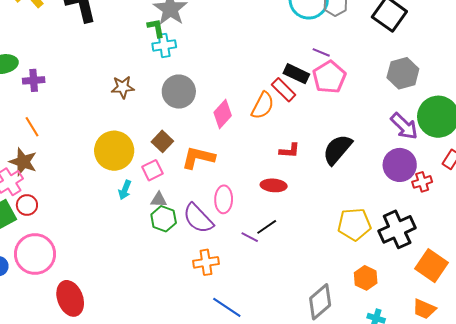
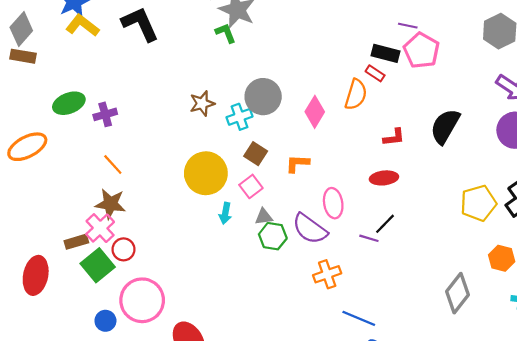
cyan cross: (164, 45) -> (240, 117), moved
red rectangle: (284, 90) -> (375, 73), size x0.7
orange L-shape: (198, 158) -> (297, 164), size x0.7

